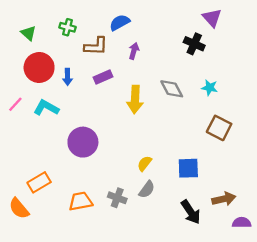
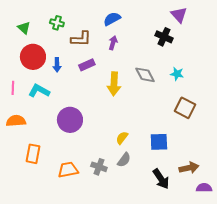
blue semicircle: (120, 22) -> (112, 19), moved
pink line: (15, 104) -> (13, 88), turned -40
orange rectangle: (39, 182) -> (33, 154), turned -48
orange semicircle: (19, 208) -> (16, 121), moved, turned 126

